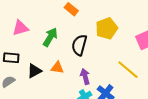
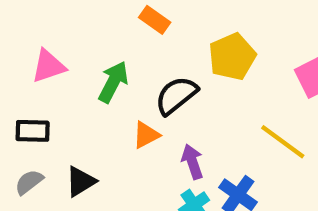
black semicircle: (79, 45) -> (176, 95), turned 40
orange triangle: (57, 68) -> (146, 135), moved, turned -32
black triangle: (34, 71) -> (81, 181), moved

